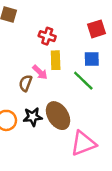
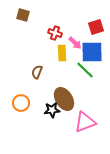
blue square: (92, 59) -> (92, 52), size x1.6
pink arrow: (40, 72) -> (75, 43), moved
black star: (33, 117) -> (52, 110), moved

